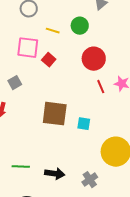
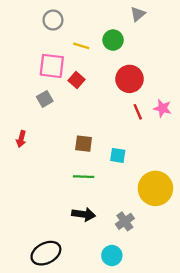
gray square: (15, 83) -> (45, 99), moved
brown square: (55, 114) -> (84, 144), size x0.6
green line: (21, 167) -> (84, 177), moved

